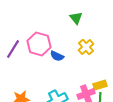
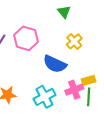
blue semicircle: (57, 56) -> (55, 64), moved, size x1.6

